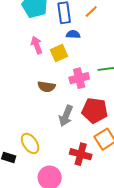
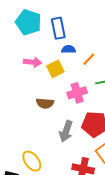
orange line: (91, 12) -> (89, 59), moved
pink arrow: (37, 45) -> (33, 62), turned 120

